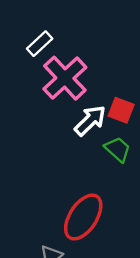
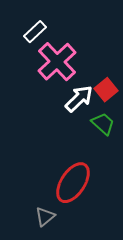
red square: (121, 110) -> (106, 90), turned 30

